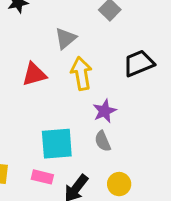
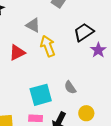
gray triangle: (66, 38) -> (33, 25), turned -42
purple star: (105, 111) -> (98, 50), moved

